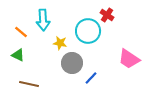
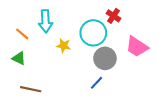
pink trapezoid: (129, 59) -> (137, 47), moved
gray circle: (72, 63) -> (105, 58), moved

